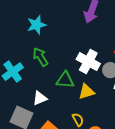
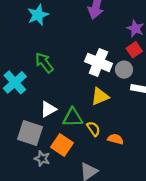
cyan star: (37, 25) -> (38, 15), moved
green triangle: (65, 80) -> (73, 117), moved

